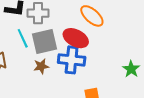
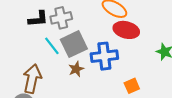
red ellipse: (76, 38) -> (126, 30), moved

